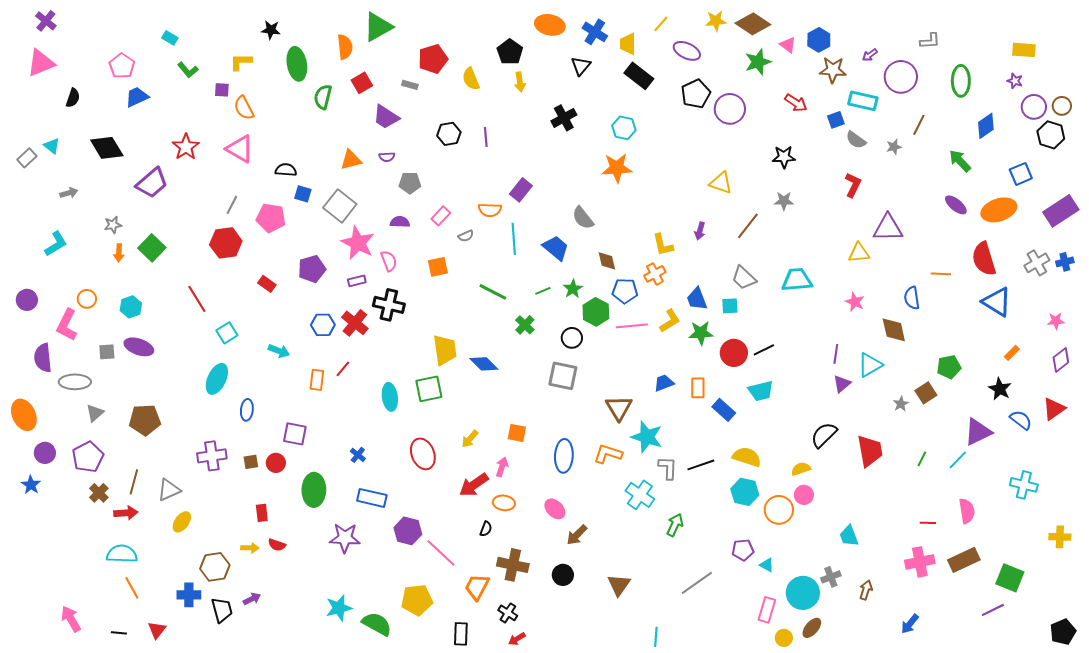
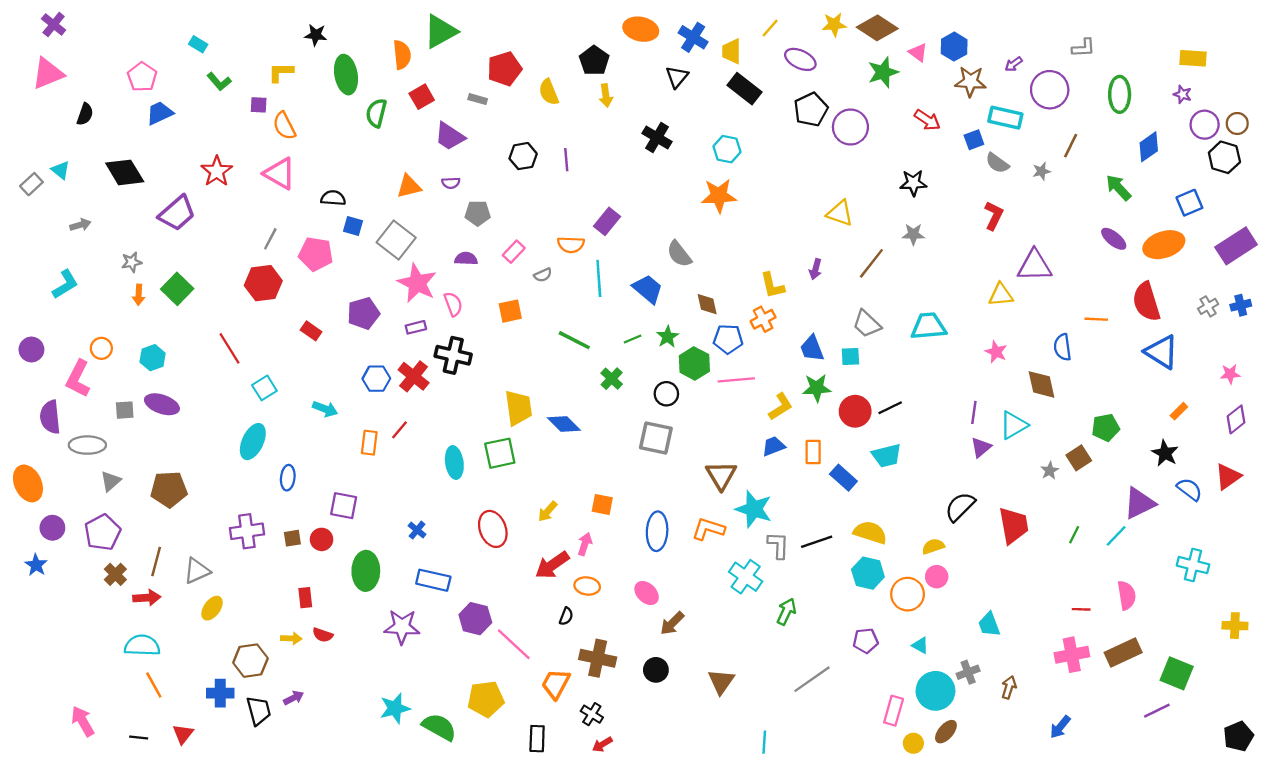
black cross: (564, 118) -> (657, 137), turned -30
gray cross: (1037, 263) -> (1208, 306), size x0.7
yellow L-shape: (670, 321) -> (781, 407), moved
cyan triangle: (767, 565) -> (920, 645), moved

